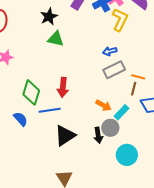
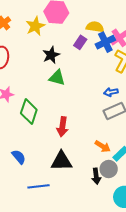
green diamond: (31, 92) -> (29, 112), moved
blue line: (50, 110) -> (39, 186), moved
black triangle: (65, 136) -> (61, 161), moved, turned 30

